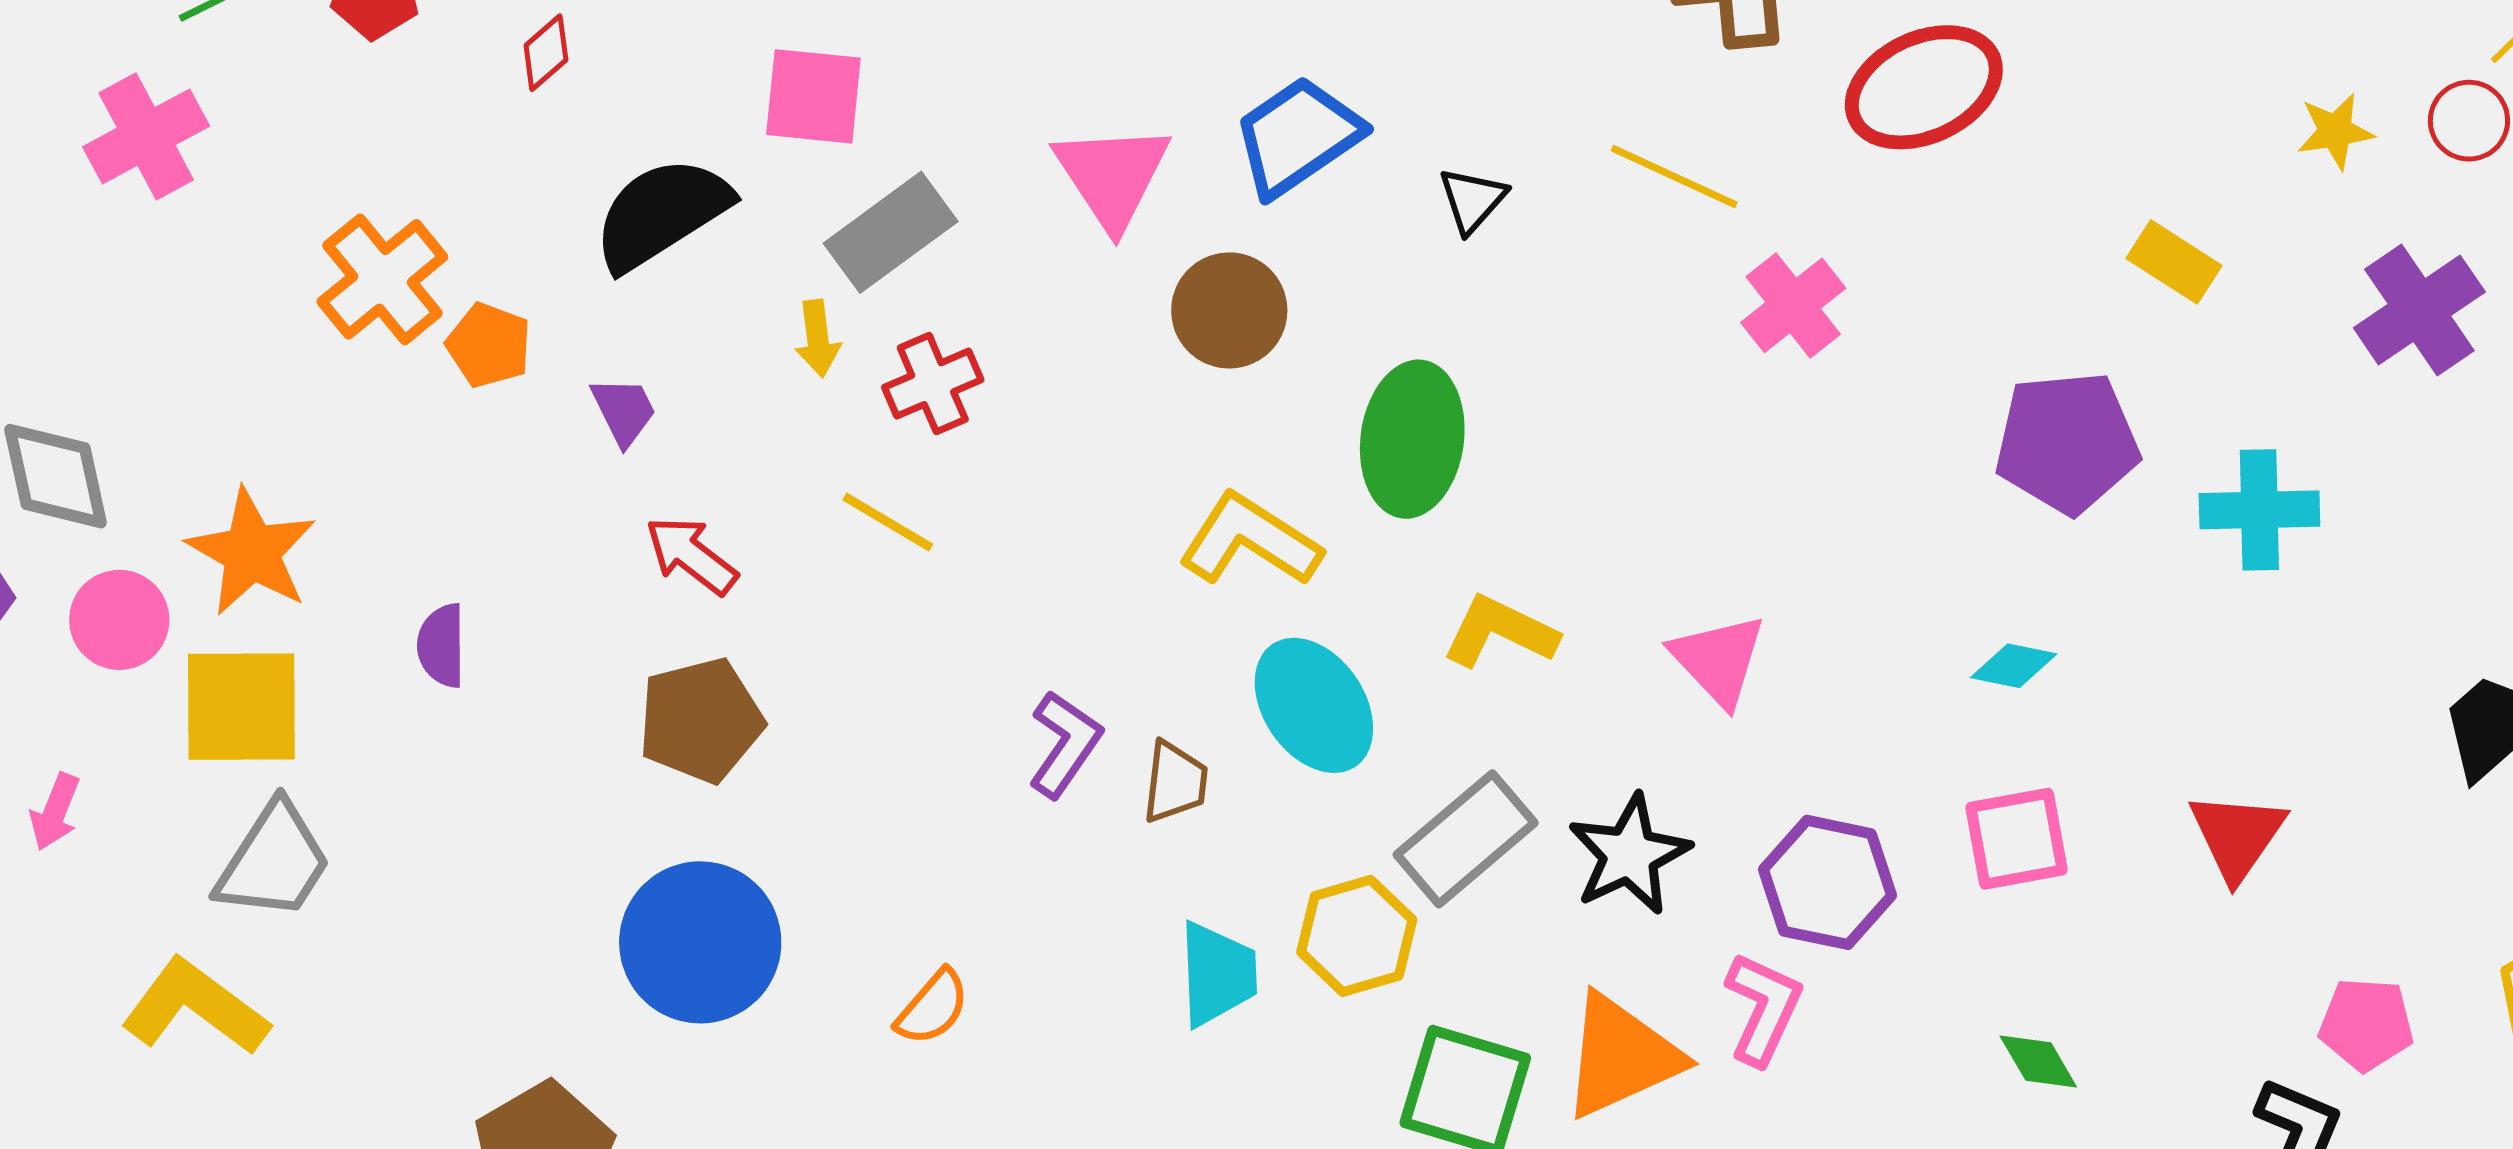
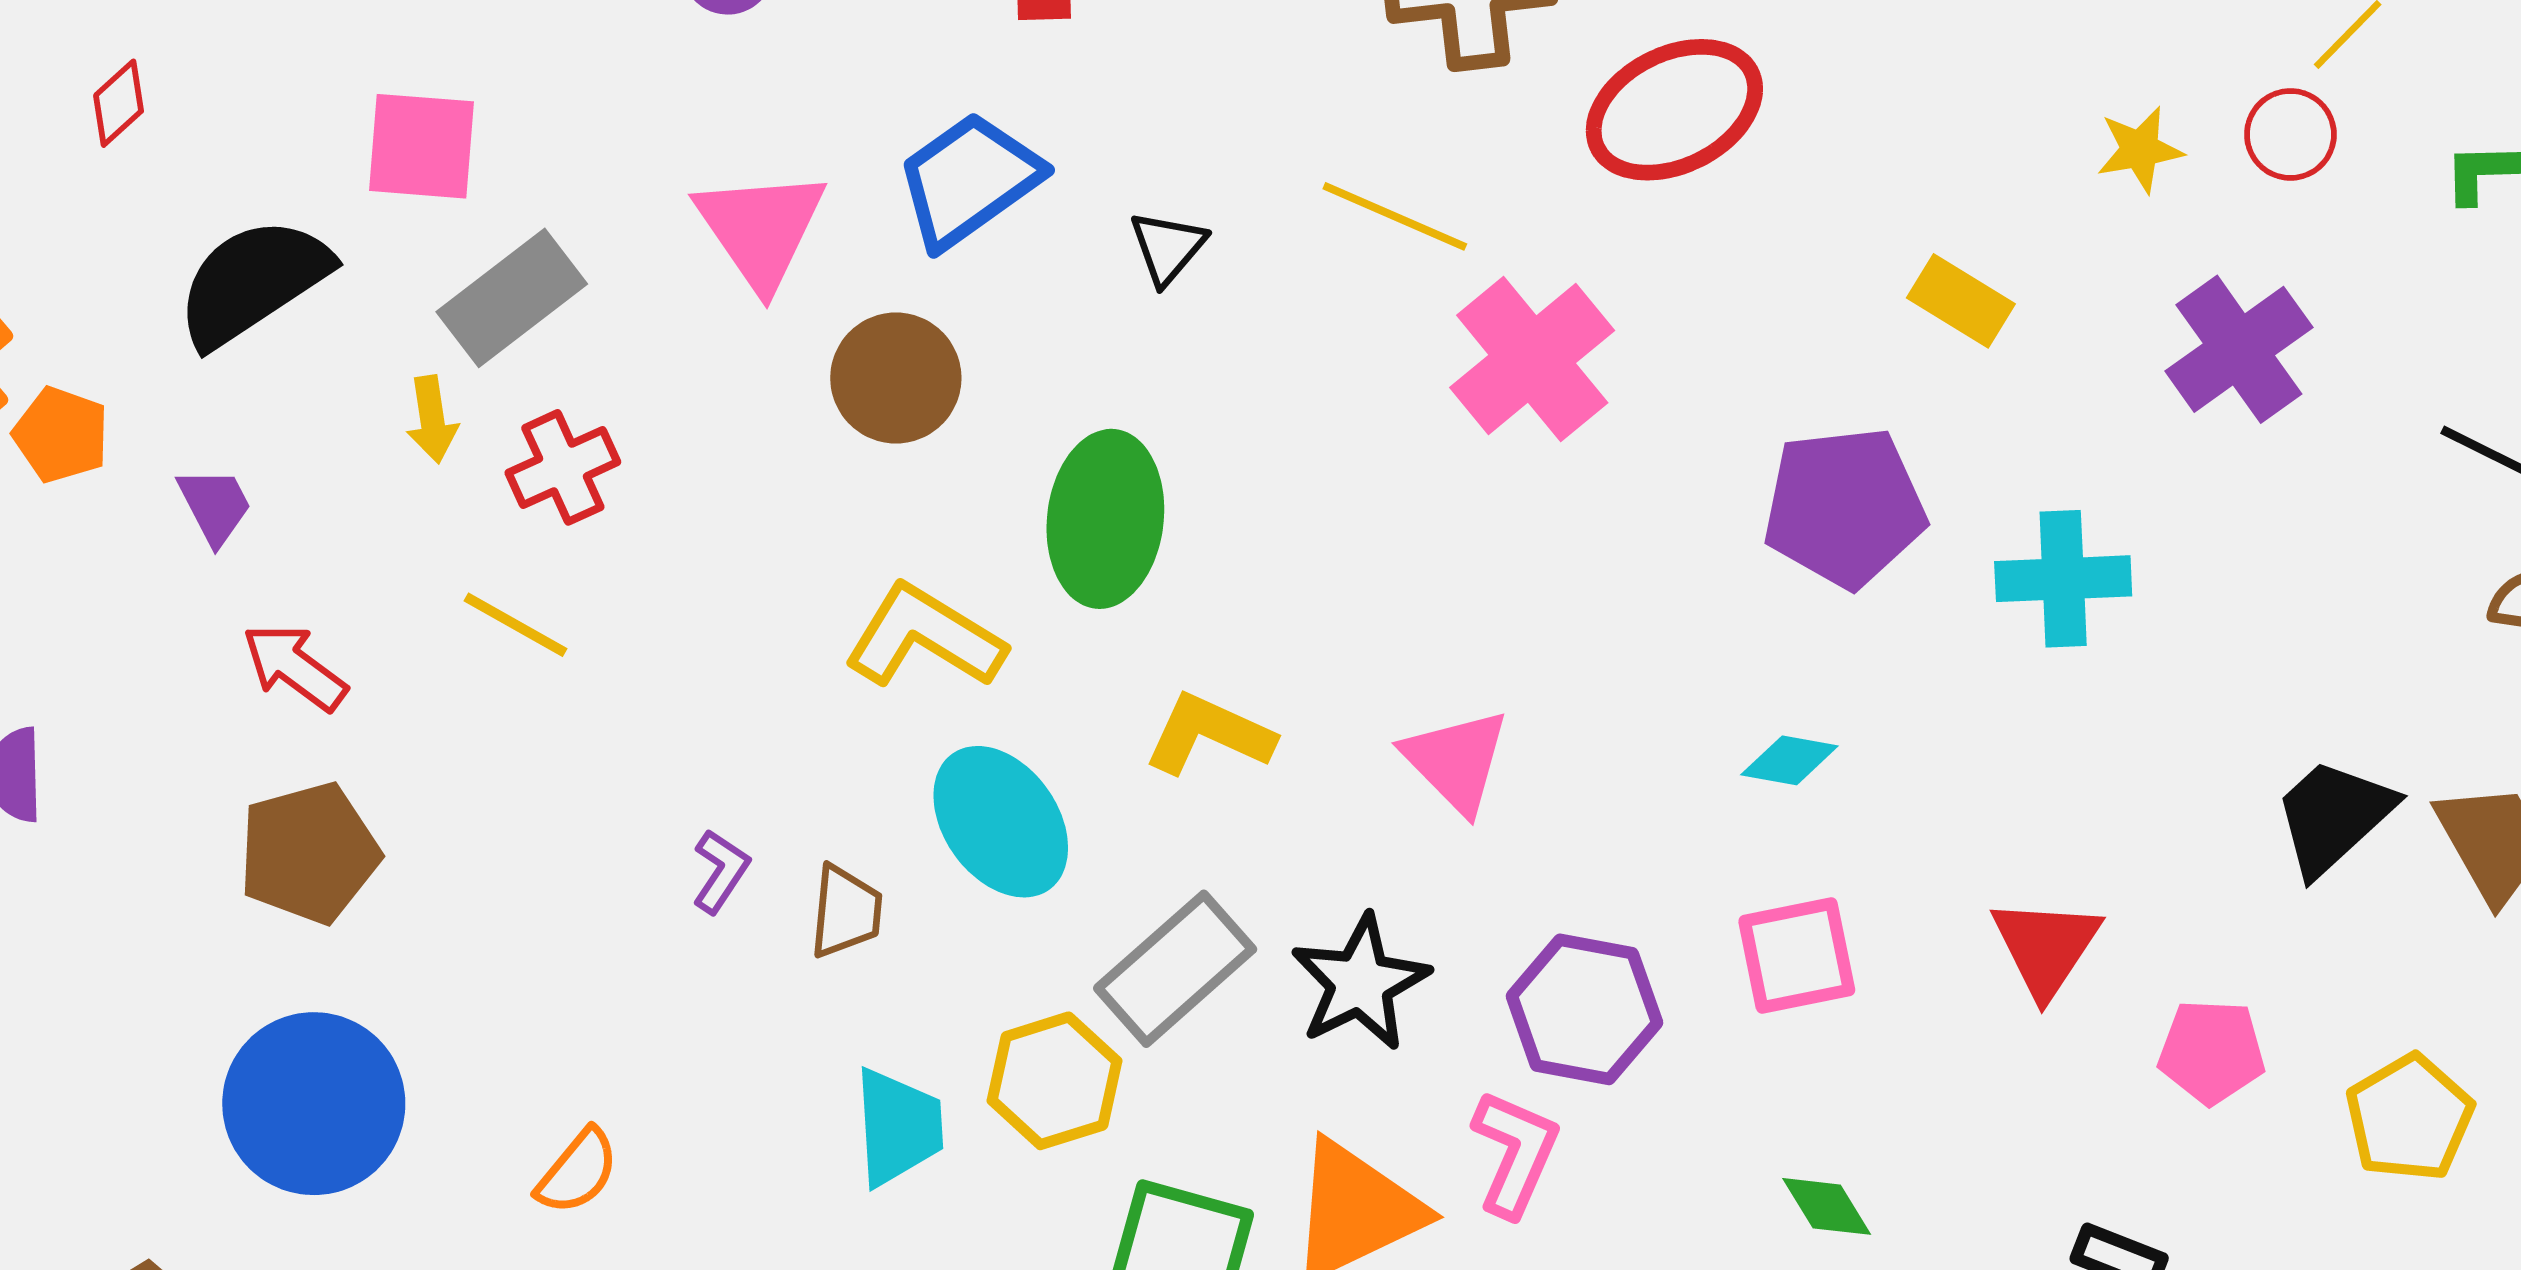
pink cross: (1793, 305) -> (1532, 359), size x1.4
purple L-shape: (1065, 744) -> (721, 871), size x0.7
pink pentagon: (2366, 1024) -> (2212, 1052), moved

